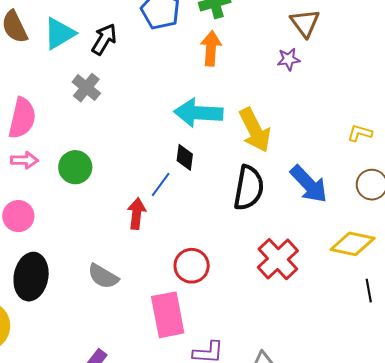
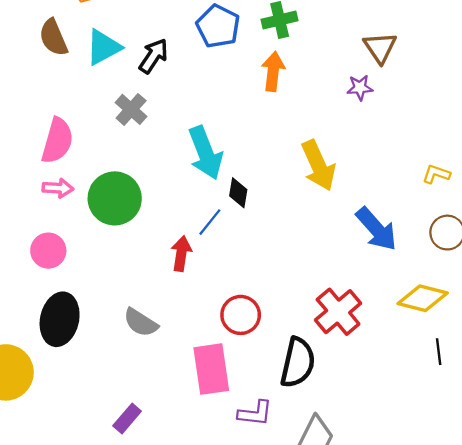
cyan arrow: (198, 113) -> (205, 153), moved, turned -117
green circle: (75, 167) -> (115, 198), size x1.4
black semicircle: (249, 188) -> (298, 363), moved

